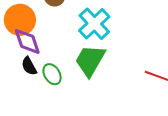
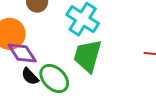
green ellipse: (52, 74) -> (54, 78), size x1.4

